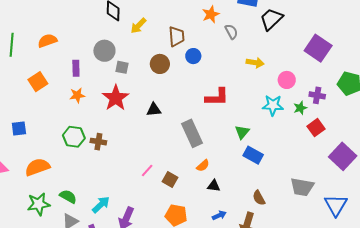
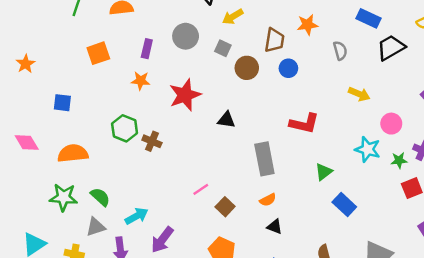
orange star: (211, 14) -> (307, 25), moved
gray square: (122, 67) -> (223, 48), moved
blue rectangle: (253, 155) -> (344, 204), moved

